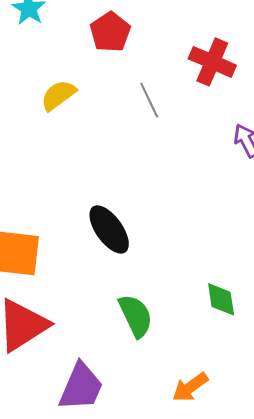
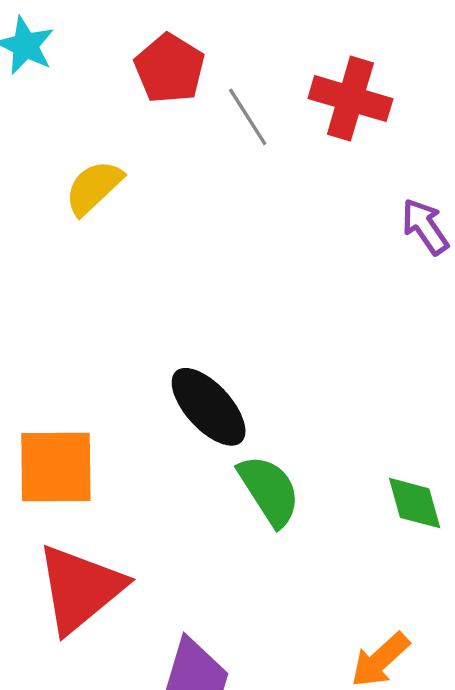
gray line: (149, 100) -> (248, 117), moved
green semicircle: (136, 316) -> (269, 490), moved

